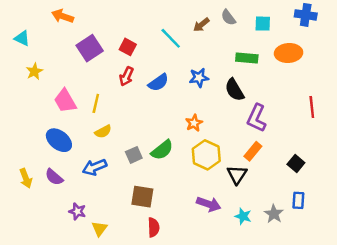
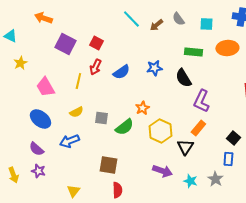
cyan line: (171, 38) -> (131, 19), moved
purple square: (90, 48) -> (65, 44), turned -30
yellow line: (96, 103) -> (78, 81), moved
orange star: (194, 123) -> (142, 108), moved
gray square: (134, 155) -> (101, 118), moved, turned 32
yellow arrow: (26, 178) -> (13, 175), moved
blue rectangle: (298, 200) -> (228, 159), moved
purple star: (77, 211) -> (38, 171), moved

